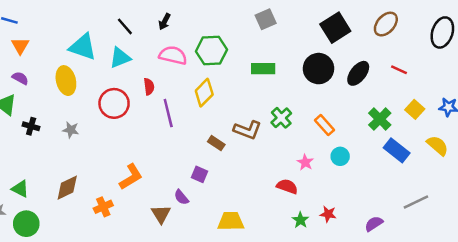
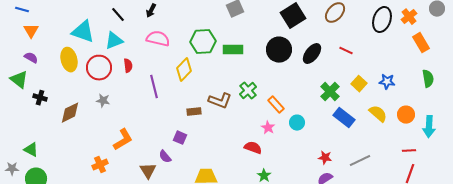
green hexagon: (211, 51) -> (203, 42), moved
red semicircle: (149, 87) -> (128, 66), moved
red circle: (114, 103) -> (99, 68), moved
orange rectangle: (324, 125) -> (276, 105), moved
gray star: (71, 130) -> (103, 101), moved
brown rectangle: (216, 143) -> (194, 112), turned -40
brown diamond: (67, 188) -> (70, 113), moved
red star: (328, 214) -> (325, 158), moved

